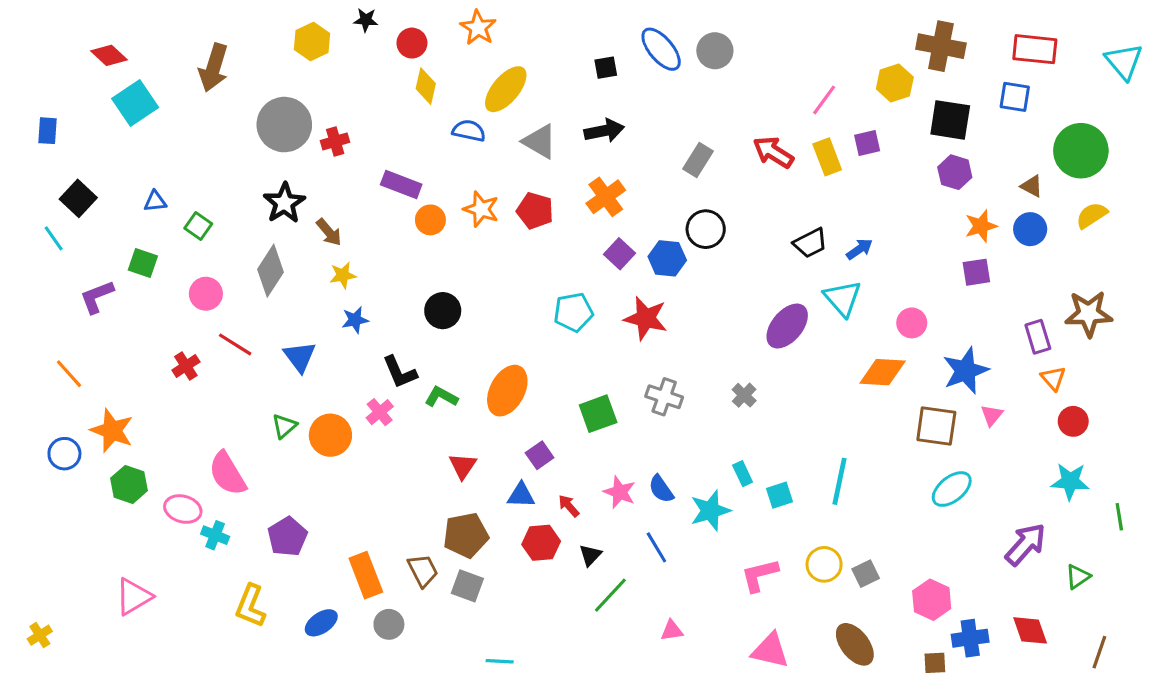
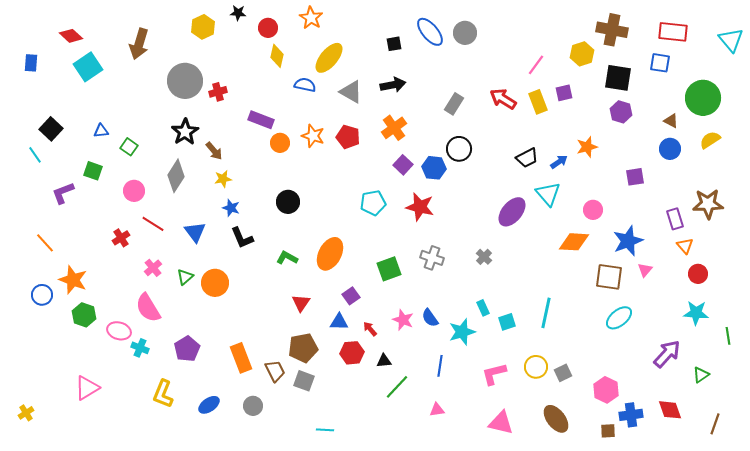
blue rectangle: (47, 131) -> (31, 63), moved
orange star: (981, 226) -> (587, 147), moved
blue star: (355, 320) -> (231, 208), turned 30
black L-shape: (400, 372) -> (242, 238), moved
pink cross: (380, 412) -> (153, 268), moved
blue line: (656, 547) -> (440, 366), moved, turned 40
black triangle: (590, 555) -> (384, 361), turned 42
orange rectangle: (366, 575) -> (241, 358), moved

